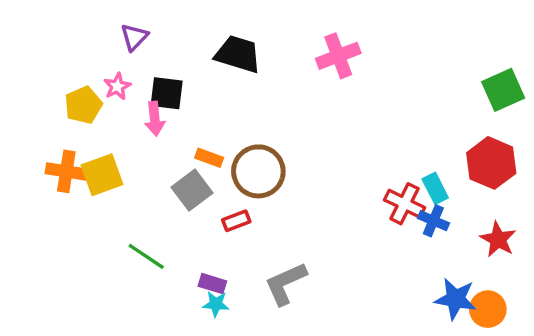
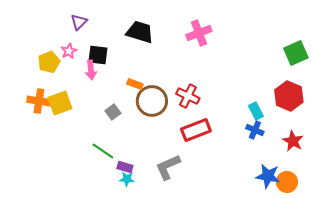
orange rectangle: (209, 158) -> (135, 84), moved
gray square: (192, 190) -> (113, 112), size x0.7
red cross: (405, 204) -> (188, 96), moved
red rectangle: (236, 221) -> (196, 130), moved, size x1.8
green line: (146, 256) -> (103, 151), moved

